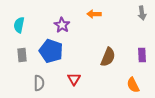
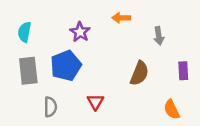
gray arrow: (142, 13) -> (159, 36), moved
blue pentagon: (51, 51) -> (66, 66), turned 30
gray rectangle: (22, 55) -> (28, 71), size x1.5

